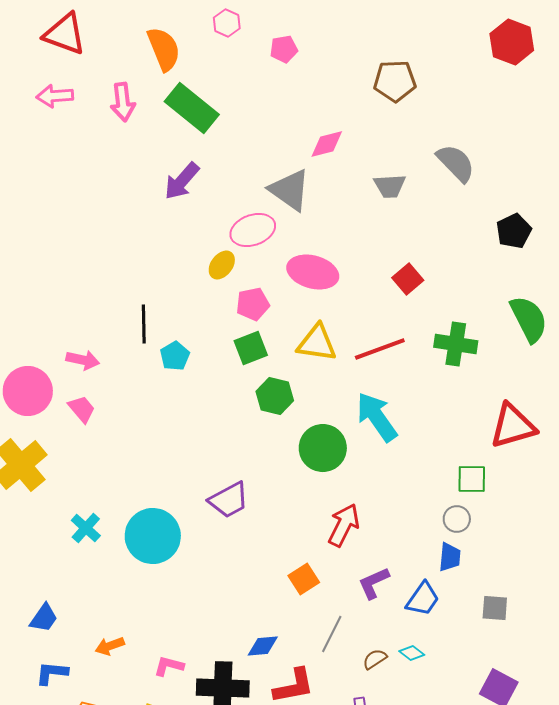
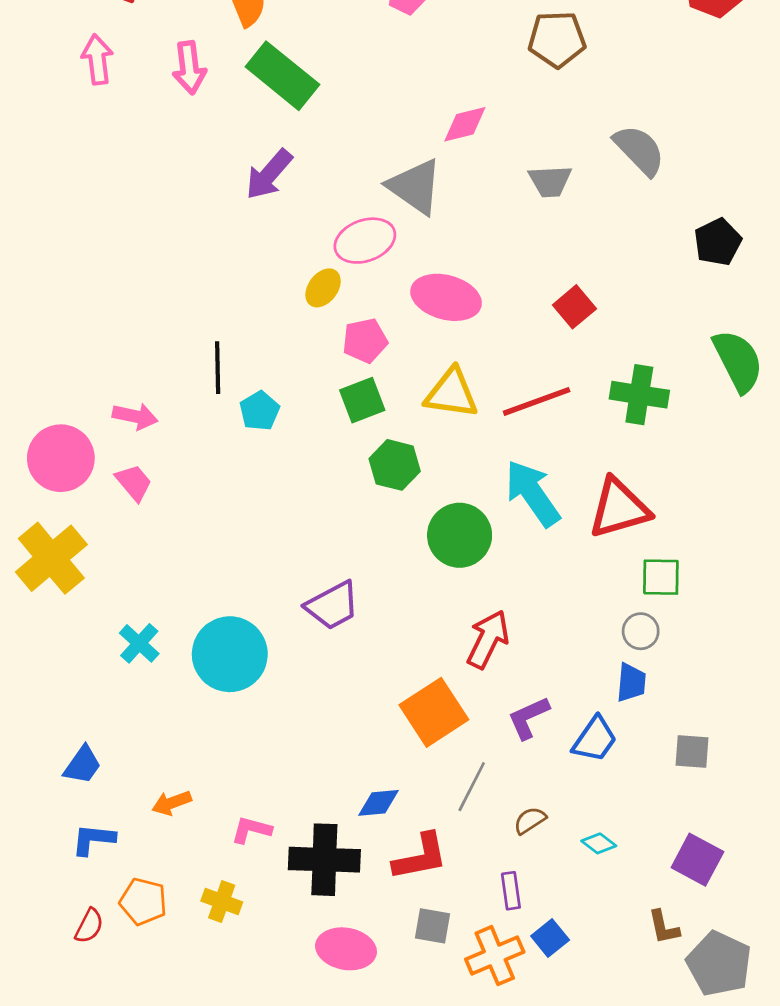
pink arrow: (55, 96) -> (97, 59), turned 87
red triangle: (513, 426) -> (619, 508), moved
orange square: (304, 579) -> (434, 712), size x1.6
cyan diamond: (412, 653) -> (599, 843), moved

